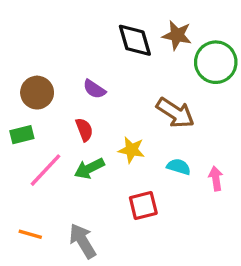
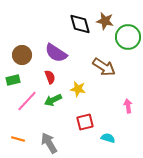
purple semicircle: (94, 89) -> (56, 53), size x1.6
cyan semicircle: (179, 167) -> (108, 138), moved

